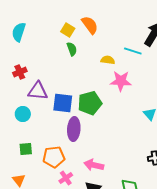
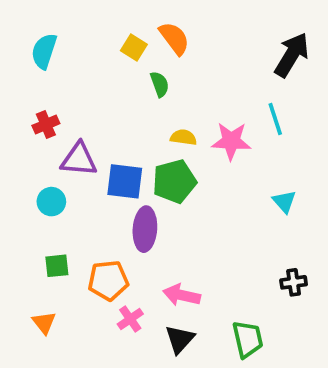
green semicircle: (72, 49) -> (160, 84), moved
cyan line: (133, 51) -> (275, 119), moved, turned 54
yellow semicircle: (108, 60) -> (183, 137), moved

